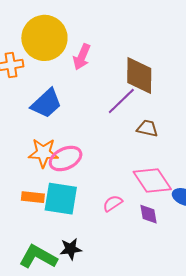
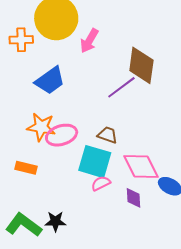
brown trapezoid: (147, 128) -> (108, 135), moved
cyan square: (61, 199) -> (95, 162), moved

